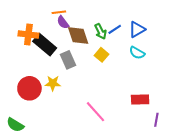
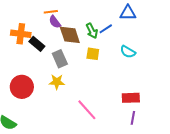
blue triangle: (137, 29) -> (128, 13), moved, turned 30
black rectangle: (45, 45) -> (37, 44), size x0.7
yellow square: (102, 55) -> (93, 54), turned -32
yellow star: (53, 83) -> (57, 82), moved
purple line: (156, 120) -> (133, 118), moved

